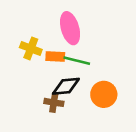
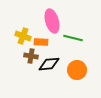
green line: (77, 61) -> (73, 38), moved
brown cross: (54, 102) -> (31, 56), moved

